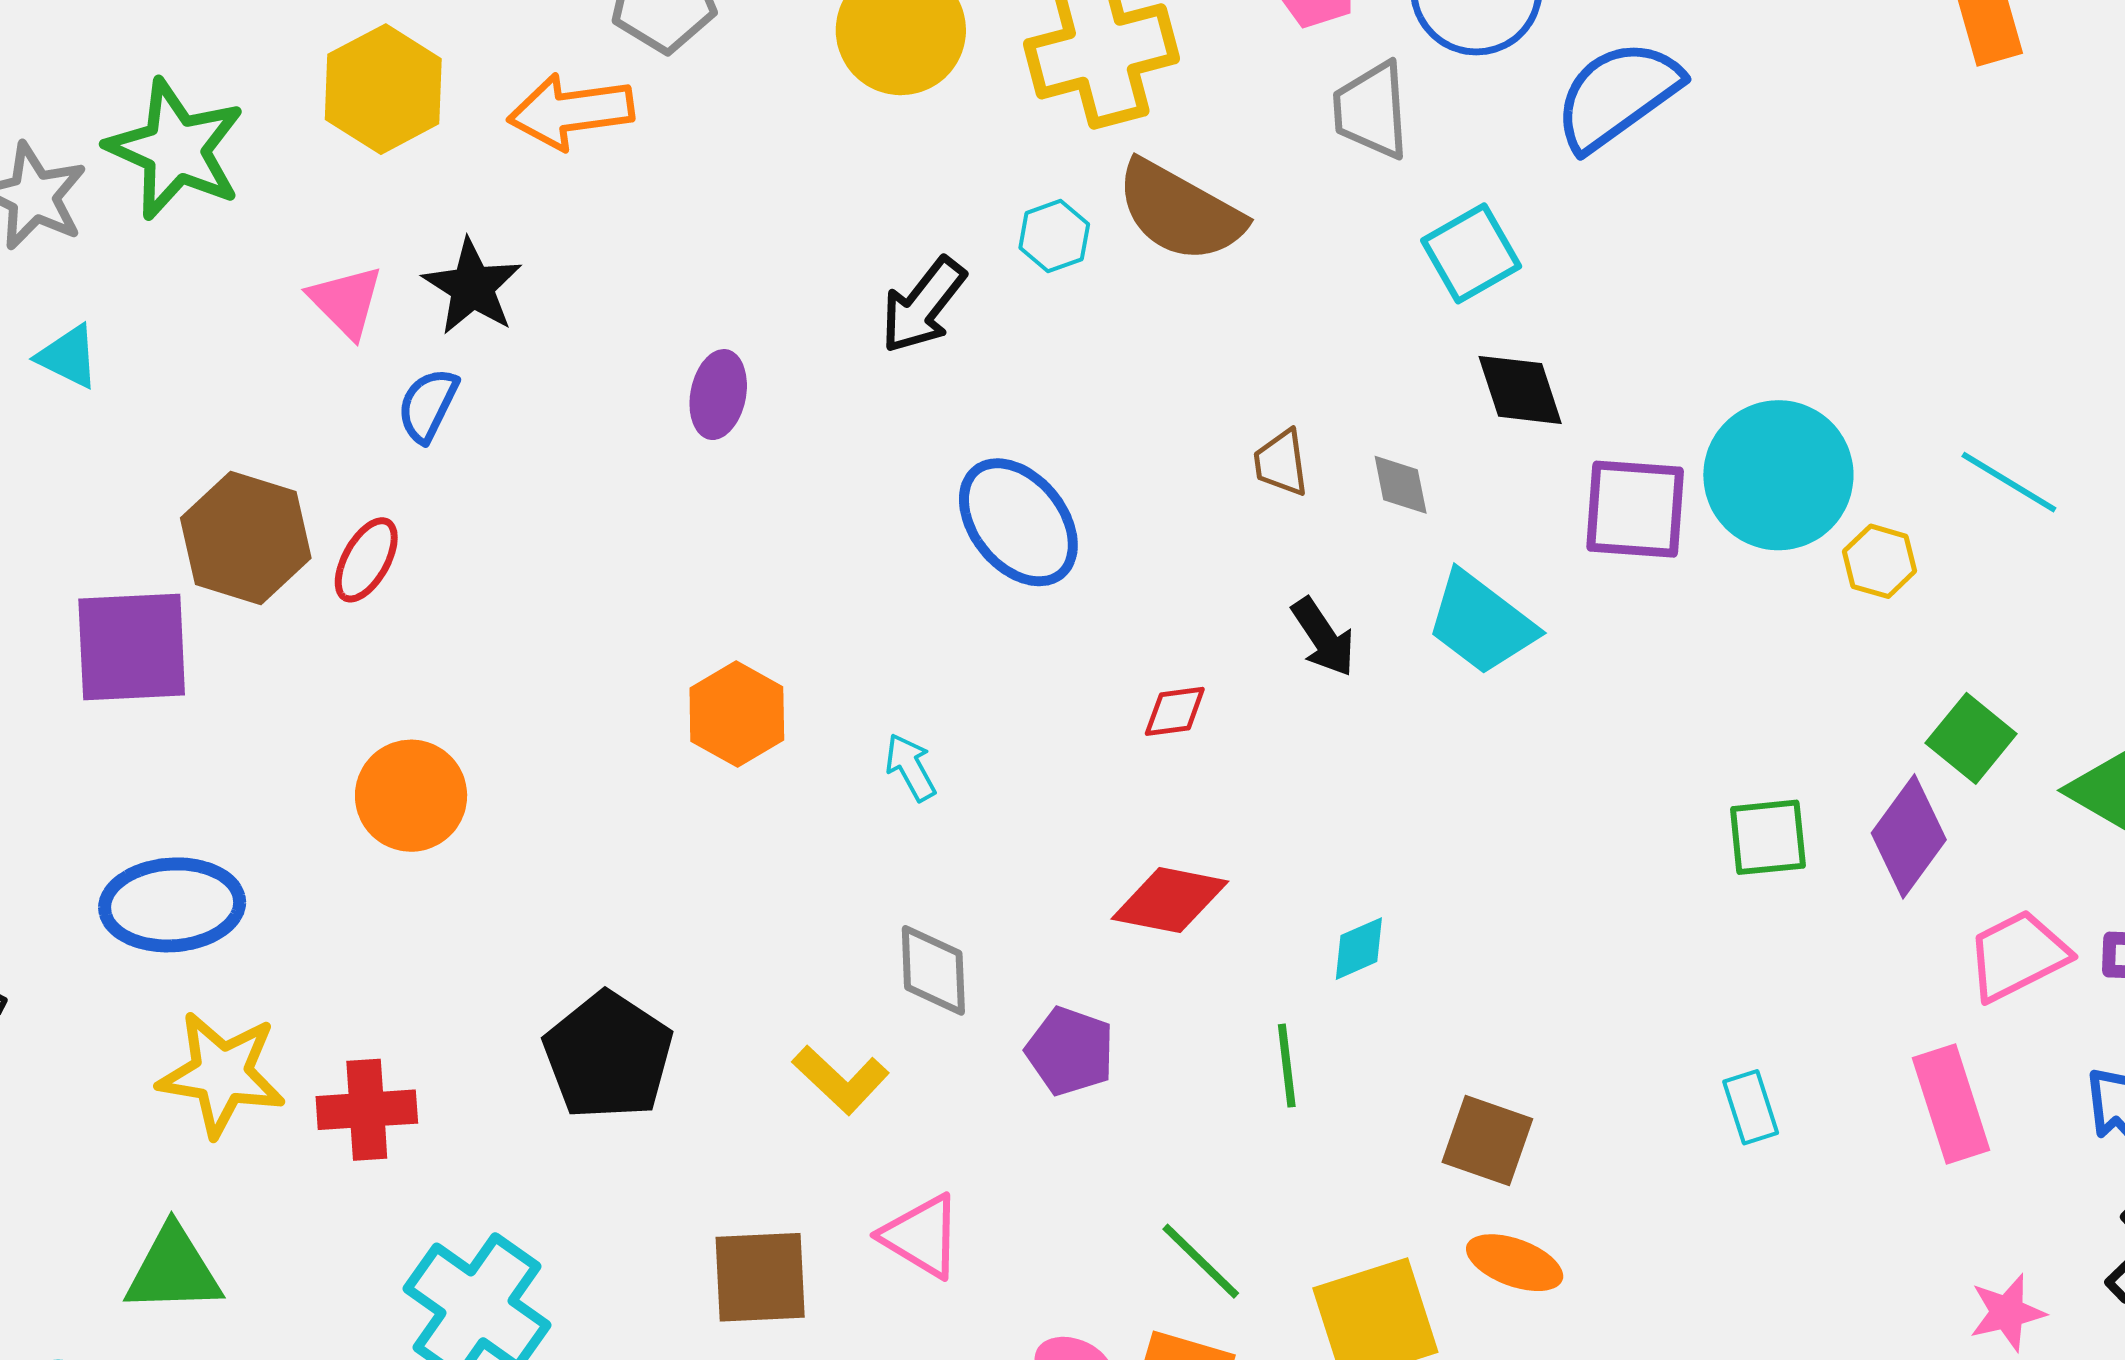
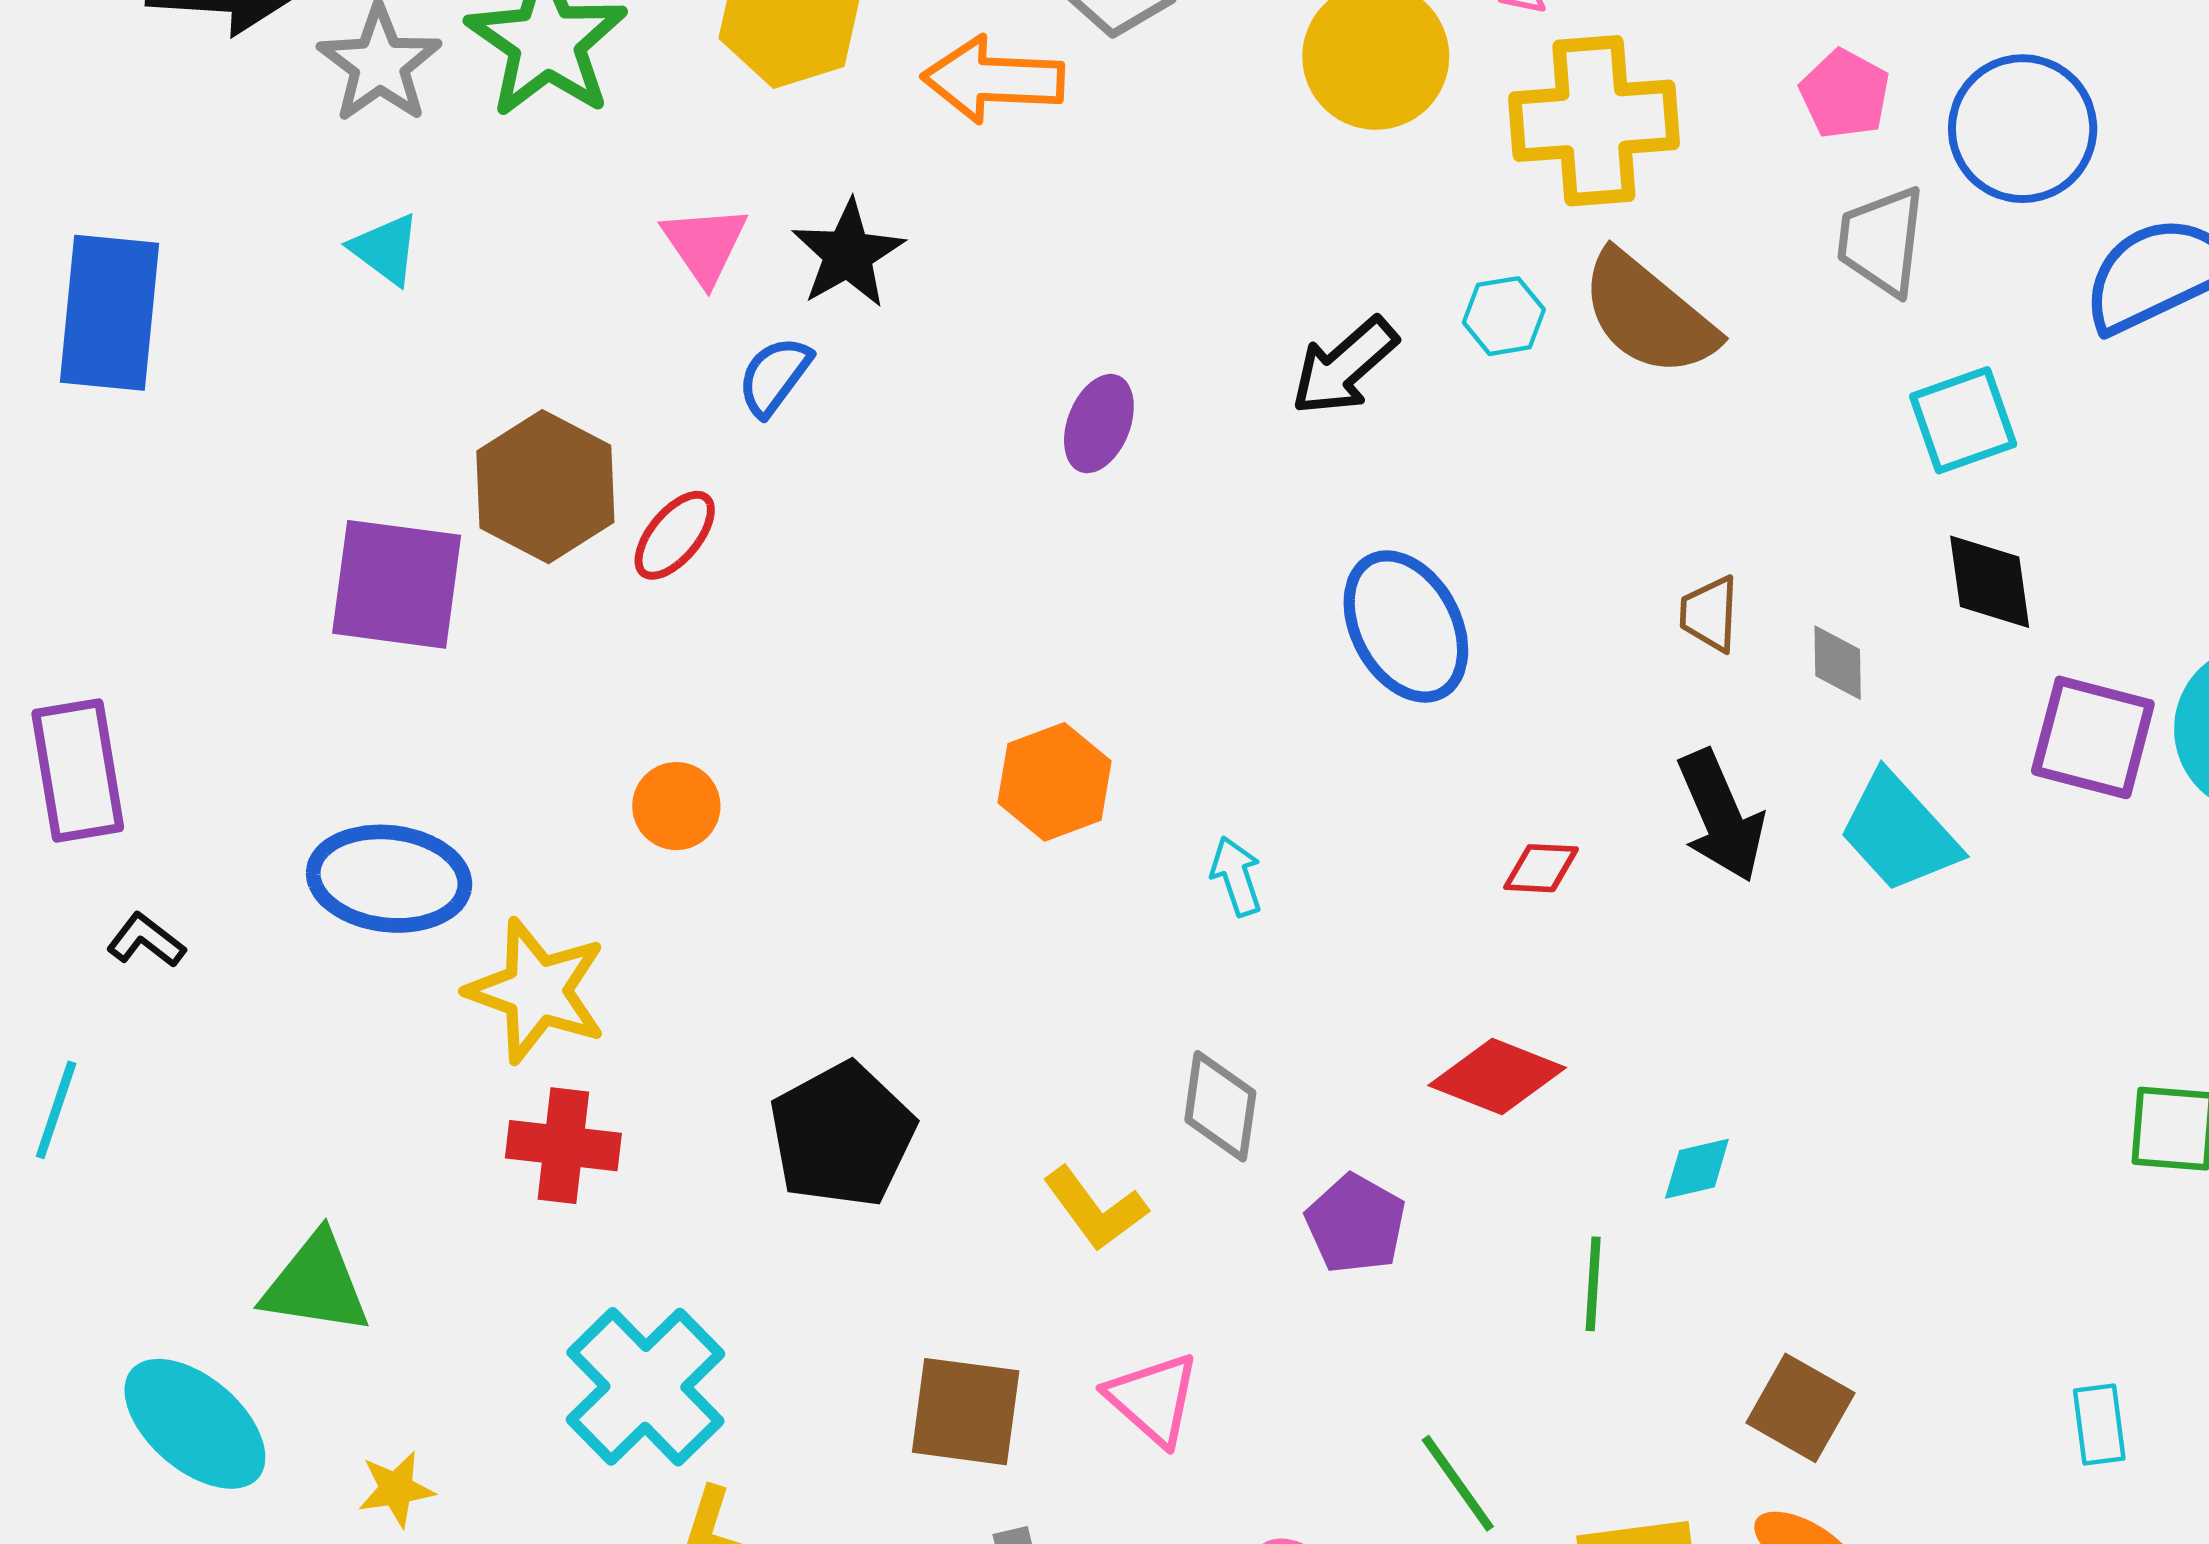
black arrow: (1323, 637) -> (1721, 816), size x1.4
orange circle: (411, 796) -> (676, 806), size x0.7
yellow star: (222, 1074) -> (537, 991), moved

